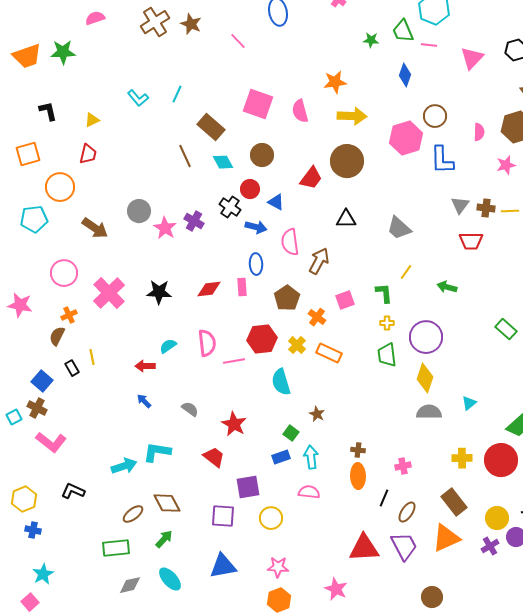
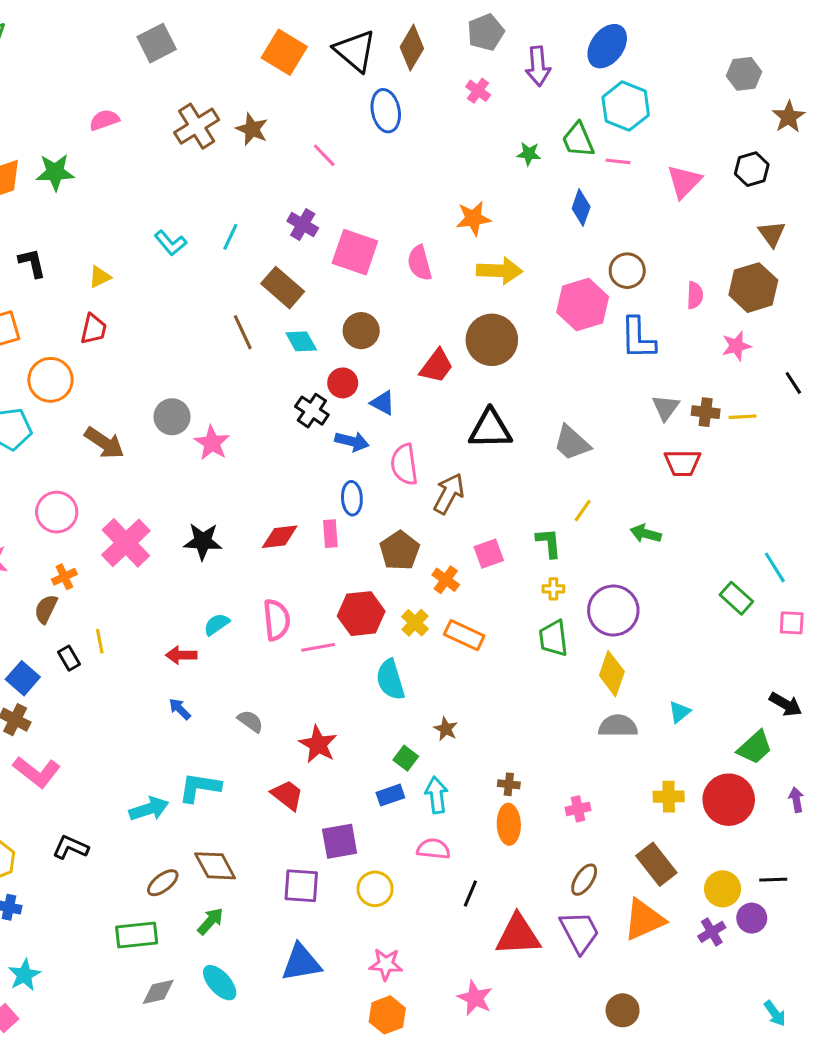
black triangle: (346, 219) -> (490, 429), size x1.4
purple cross: (194, 221) -> (303, 225), moved
black line: (384, 498) -> (470, 893), moved

